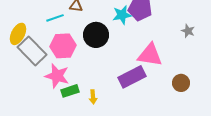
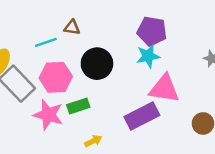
cyan star: (122, 15) -> (148, 56), moved
green rectangle: (70, 91) -> (78, 106), moved
yellow arrow: (93, 97) -> (93, 141), turned -112

